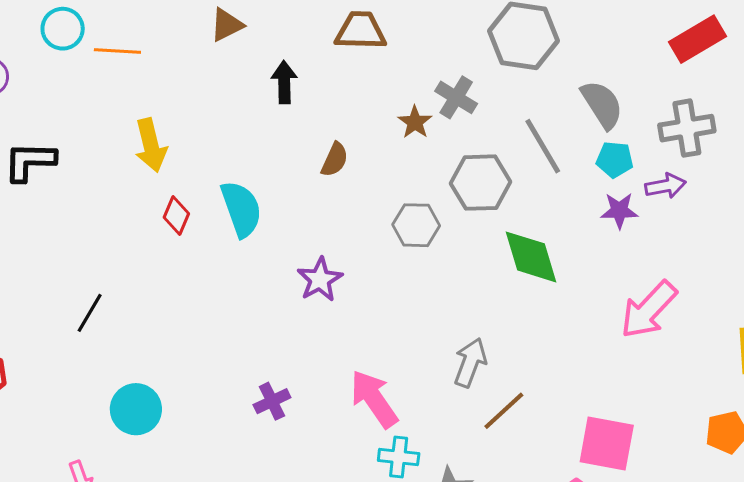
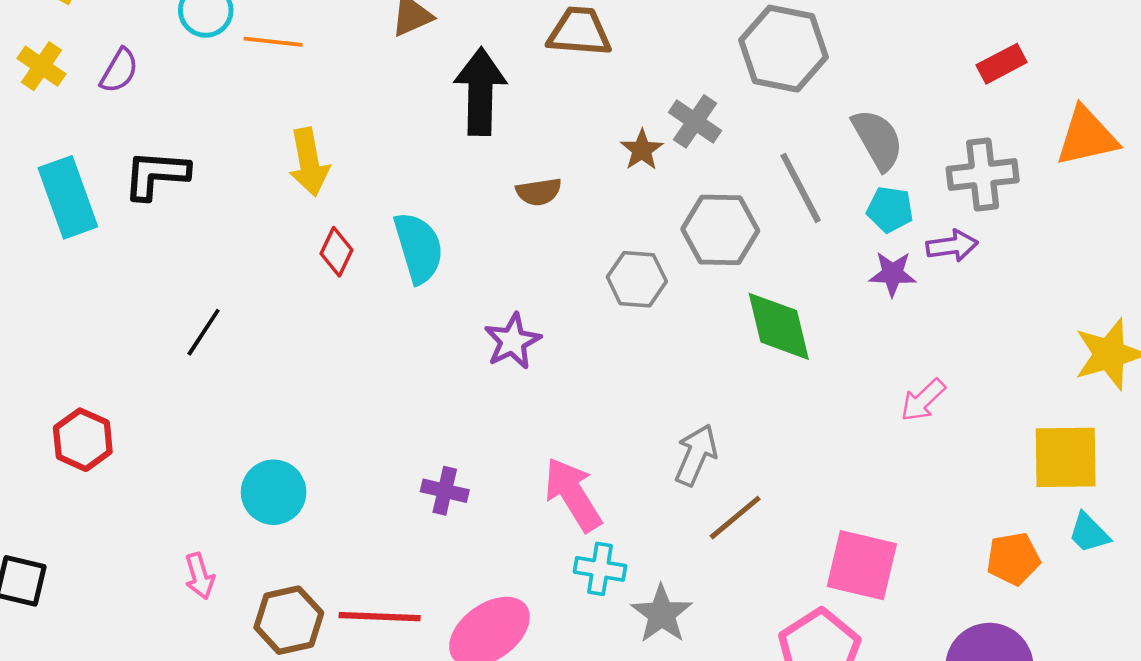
red rectangle: (698, 39) -> (1002, 64), size x0.7
black arrow: (284, 82) -> (480, 91), size x1.6
brown semicircle: (335, 160) -> (539, 192), turned 54
pink arrow: (649, 310) -> (923, 400), size x0.6
black line: (90, 313) -> (204, 332), moved
purple cross: (272, 401) -> (445, 491), turned 36

